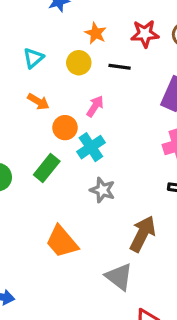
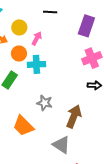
yellow circle: (79, 63) -> (19, 27), moved
cyan cross: (91, 147) -> (36, 64), turned 36
gray star: (102, 190) -> (45, 103), moved

